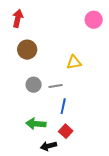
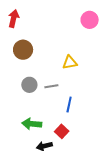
blue line: (63, 106) -> (69, 104), moved

